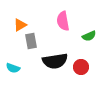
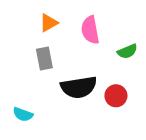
orange triangle: (20, 25) -> (49, 23), moved
cyan semicircle: (13, 68) -> (23, 114), moved

